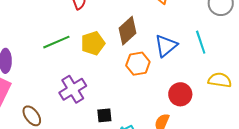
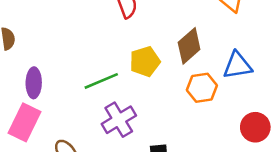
green line: (56, 42) -> (101, 81), moved
blue triangle: (166, 46) -> (237, 65), turned 30

